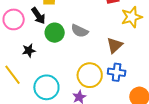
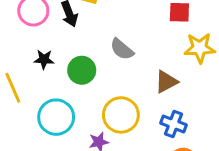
green circle: (55, 33) -> (82, 70), moved
blue cross: (117, 72) -> (174, 124), moved

